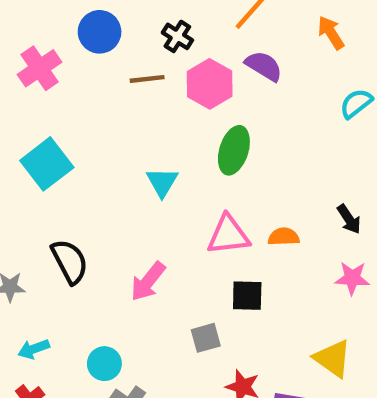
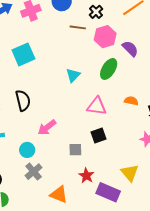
purple semicircle: (264, 66) -> (130, 49), moved
orange semicircle: (284, 237) -> (131, 101), moved
pink arrow: (148, 281) -> (47, 127), moved
black square: (247, 296) -> (98, 135), turned -35

